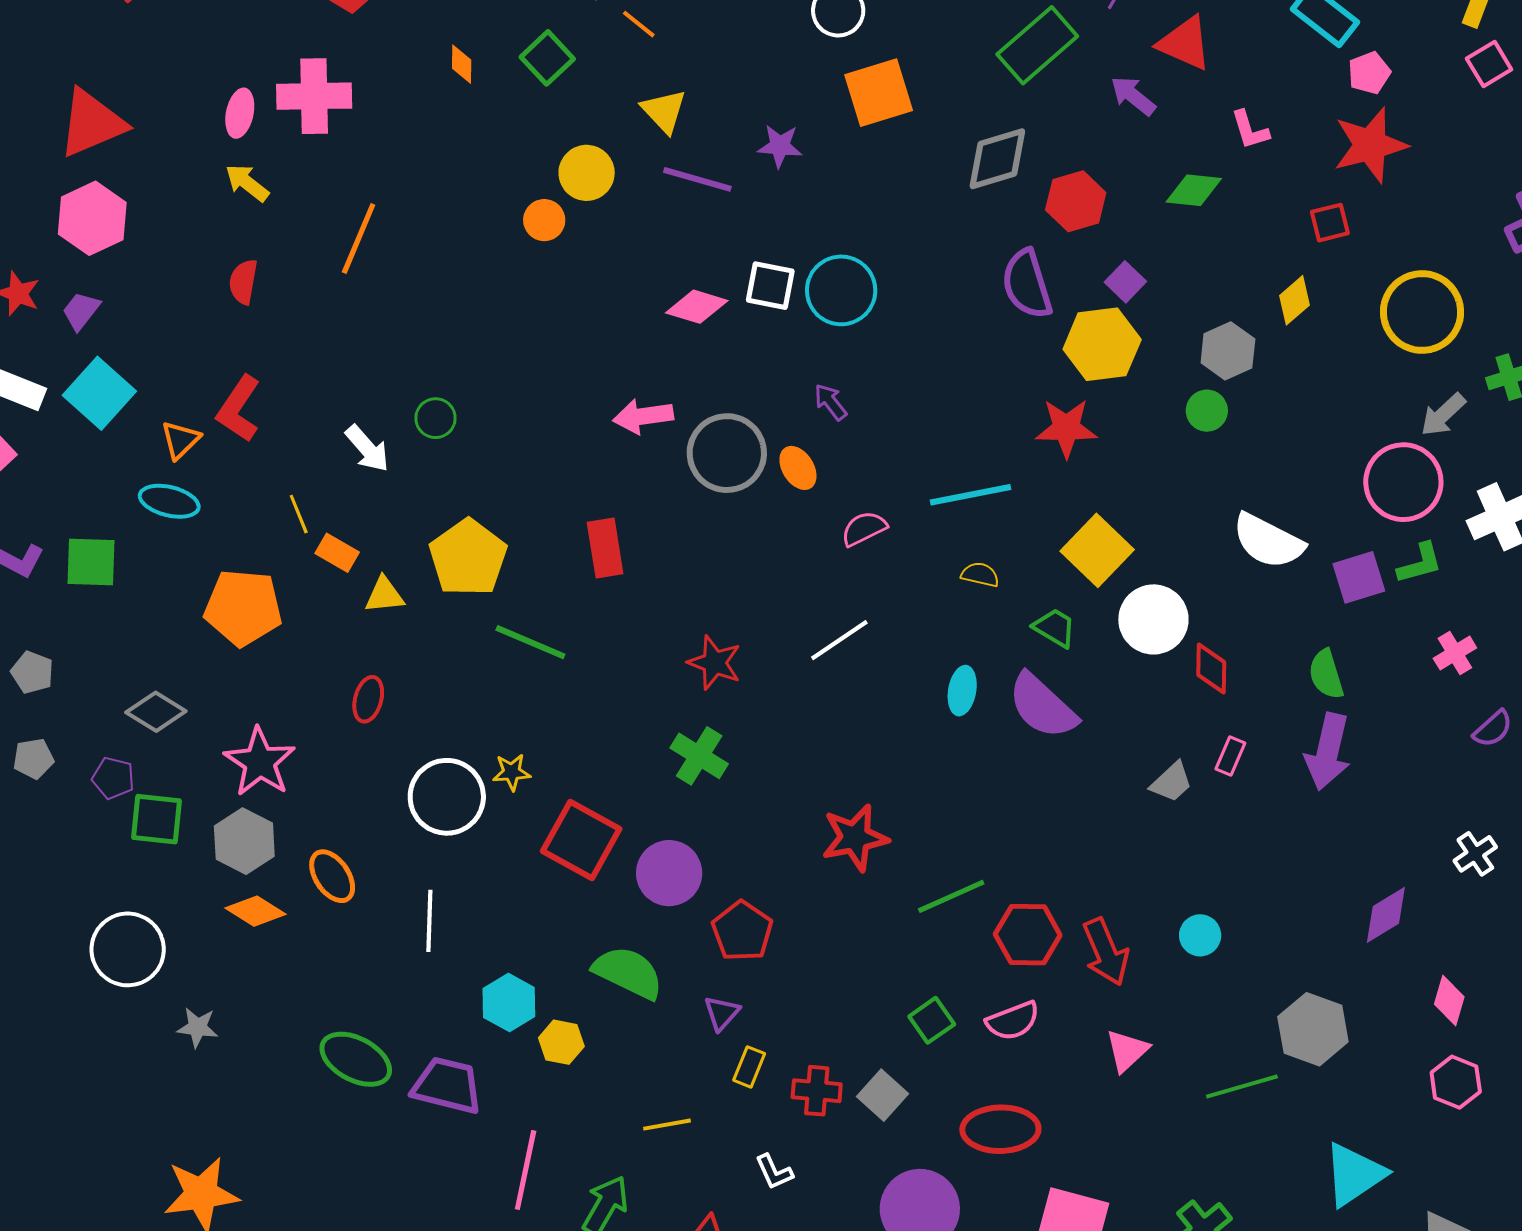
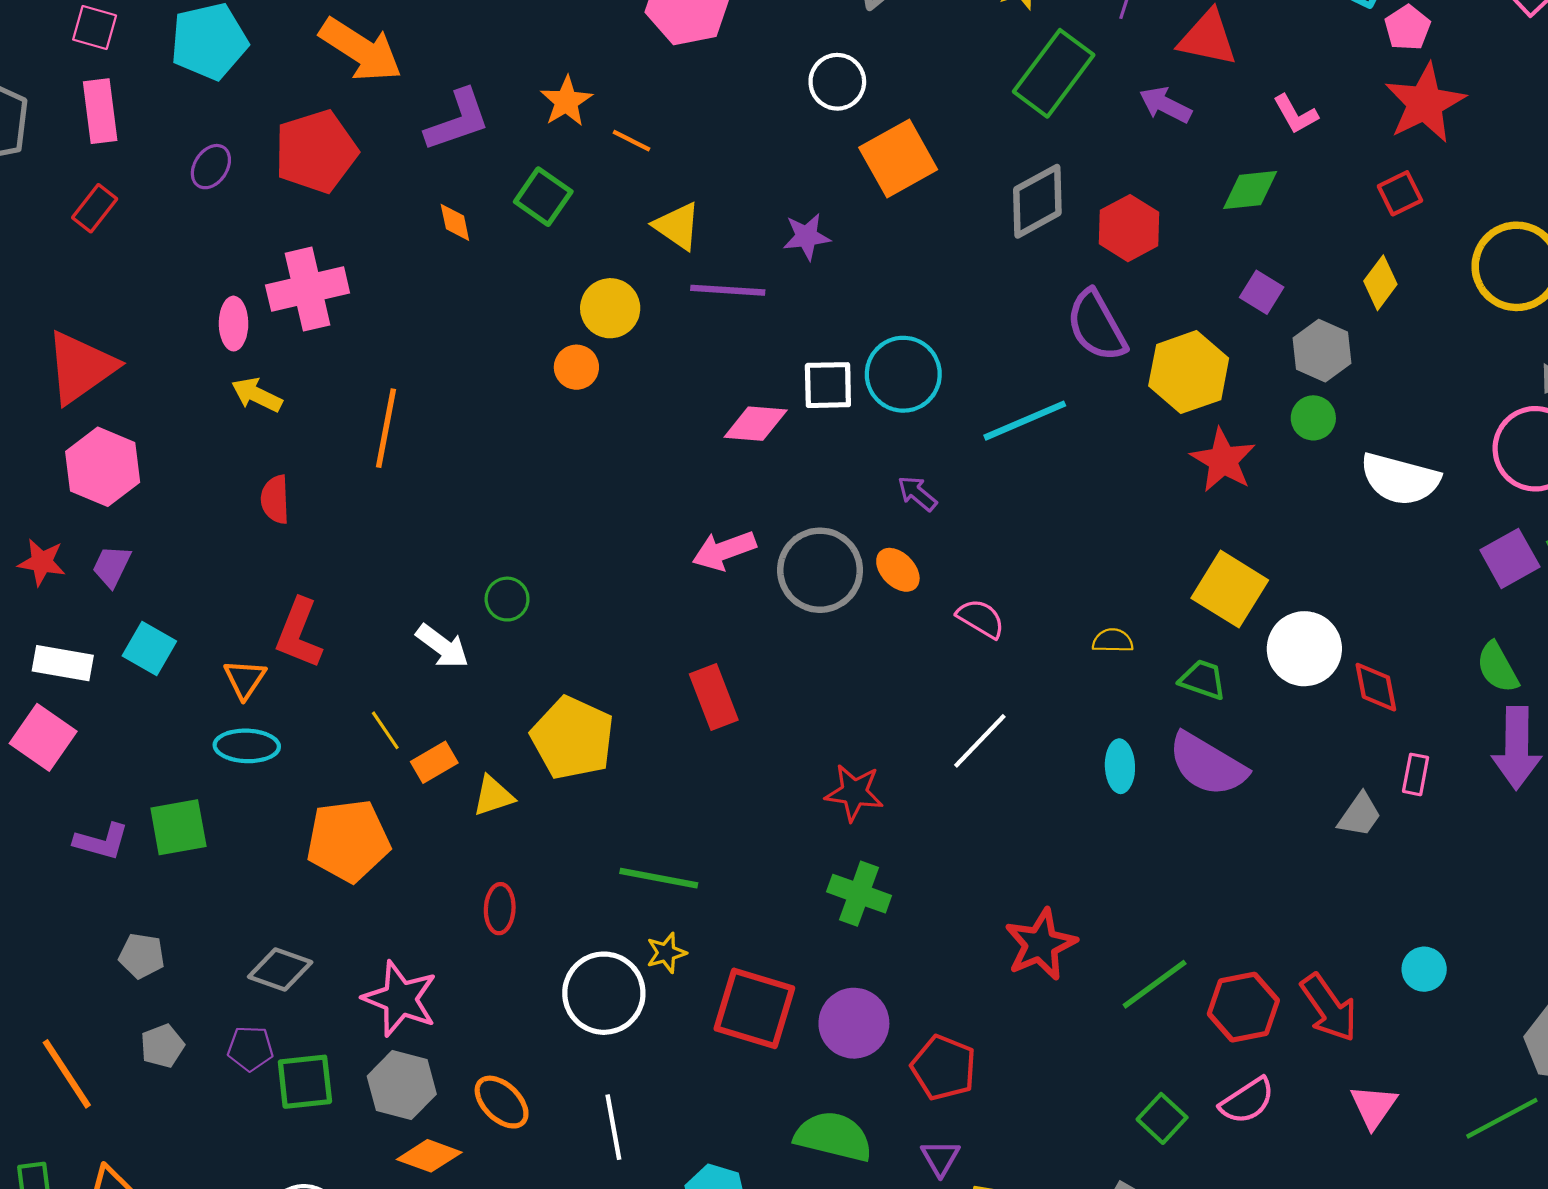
purple square: (1125, 282) -> (1262, 292), moved
cyan square: (99, 393) -> (149, 648), size x0.7
red star: (1066, 428) -> (1223, 460), moved, turned -30
cyan line: (971, 495) -> (1025, 421), moved
pink semicircle: (864, 529) -> (981, 619), turned 69
white semicircle: (1268, 541) -> (1400, 479), moved
orange rectangle: (337, 553) -> (434, 762), turned -48
green line: (530, 642) -> (659, 878), moved

